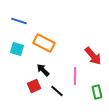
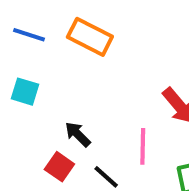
orange rectangle: (44, 43) -> (90, 37), moved
red square: (34, 86) -> (59, 167), turned -32

